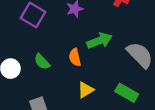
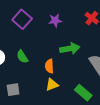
orange semicircle: (75, 57) -> (49, 66), moved

